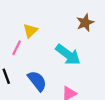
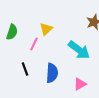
blue semicircle: (37, 81) -> (52, 73), turned 42

